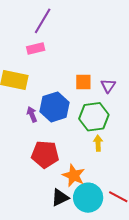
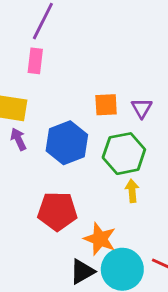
pink rectangle: (36, 48) -> (35, 61), turned -66
purple arrow: (32, 114) -> (18, 139), moved

